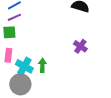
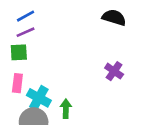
green arrow: (42, 65) -> (66, 109), moved

